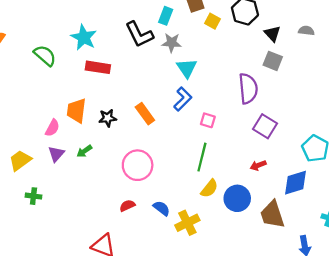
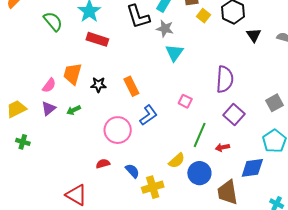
gray square: (273, 61) -> (274, 103), moved, turned 30
blue L-shape: (183, 99) -> (148, 115), moved
green line: (202, 157) -> (200, 135), moved

